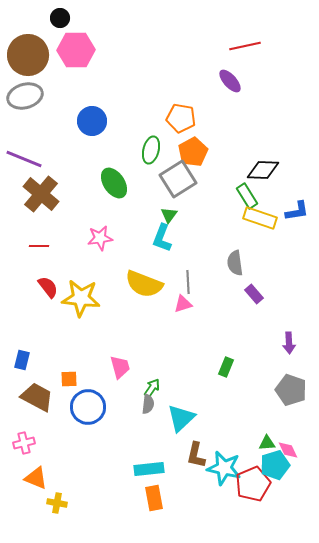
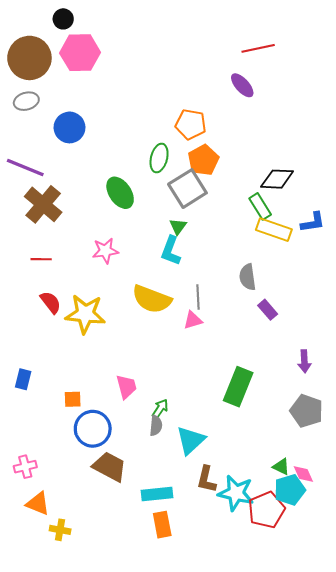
gray ellipse: (25, 96) -> (26, 101), size x0.7
blue circle: (92, 121) -> (70, 127), moved
green rectangle: (226, 367) -> (238, 387), size x1.8
brown trapezoid: (37, 397) -> (110, 467), moved
green triangle: (267, 443) -> (281, 467), turned 30

